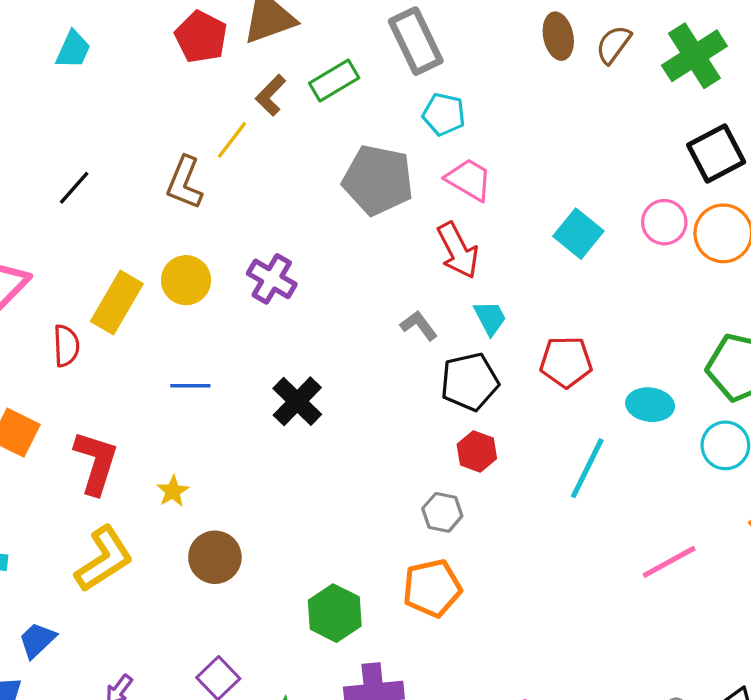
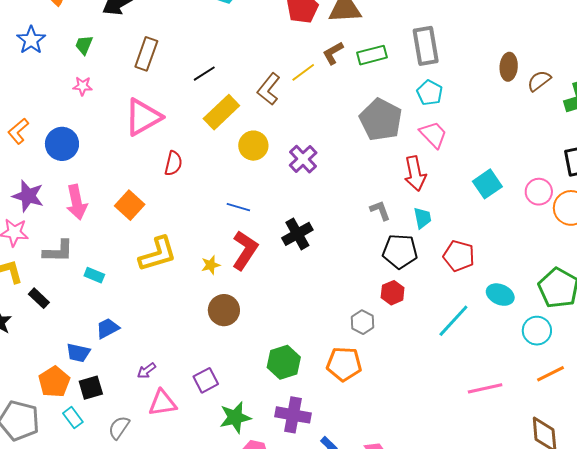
yellow rectangle: (117, 303) -> (221, 112), moved
red L-shape: (96, 463) -> (245, 250), moved
yellow L-shape: (104, 559) -> (158, 254), moved

